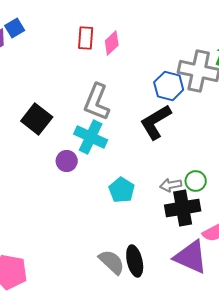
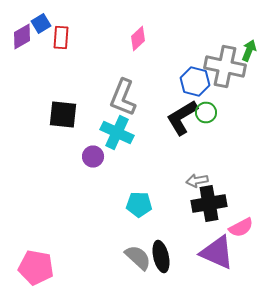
red rectangle: (86, 38) -> (61, 38), moved
black square: (37, 119) -> (63, 114), turned -32
green circle: (196, 181) -> (206, 112), moved
cyan pentagon: (122, 190) -> (139, 204), moved, turned -30

